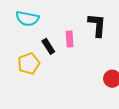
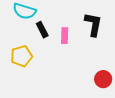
black rectangle: (48, 46) -> (42, 30), moved

